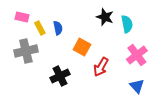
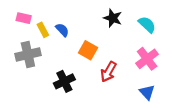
cyan semicircle: (127, 24) -> (147, 24), moved, turned -36
blue semicircle: (58, 28) -> (62, 30), turned -32

